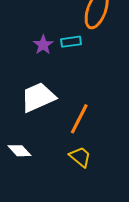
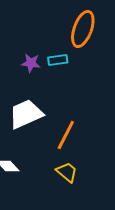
purple star: (43, 45) -> (31, 63), turned -30

